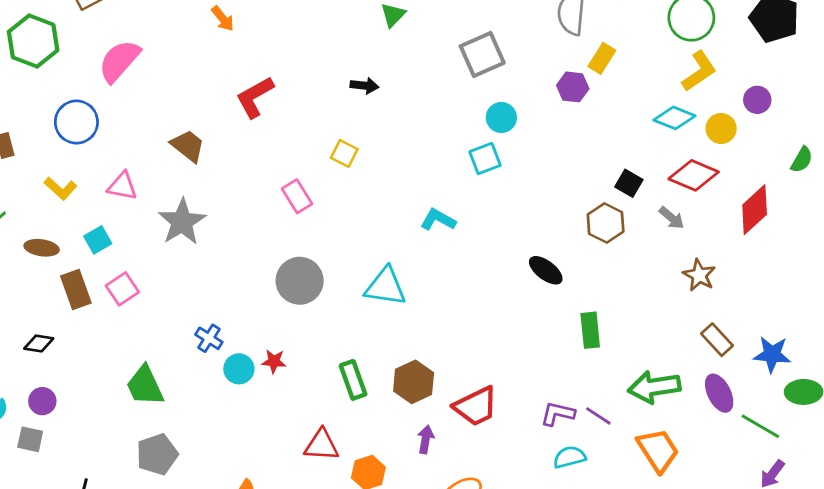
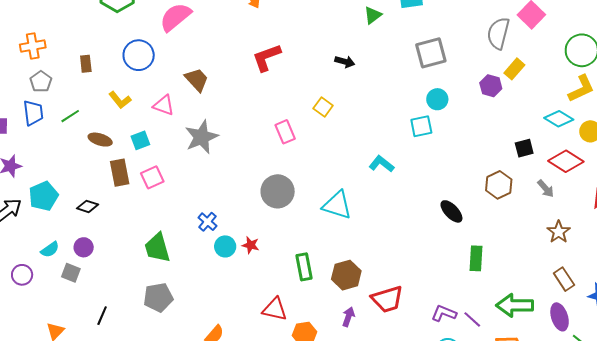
brown trapezoid: (188, 146) -> (197, 80), moved
black square: (629, 183) -> (524, 148), moved, turned 36

